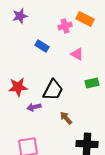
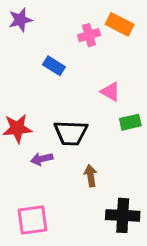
pink triangle: (77, 54) -> (110, 92), moved
black trapezoid: (53, 90) -> (71, 133), turned 65
brown arrow: (66, 118) -> (91, 176), turned 32

